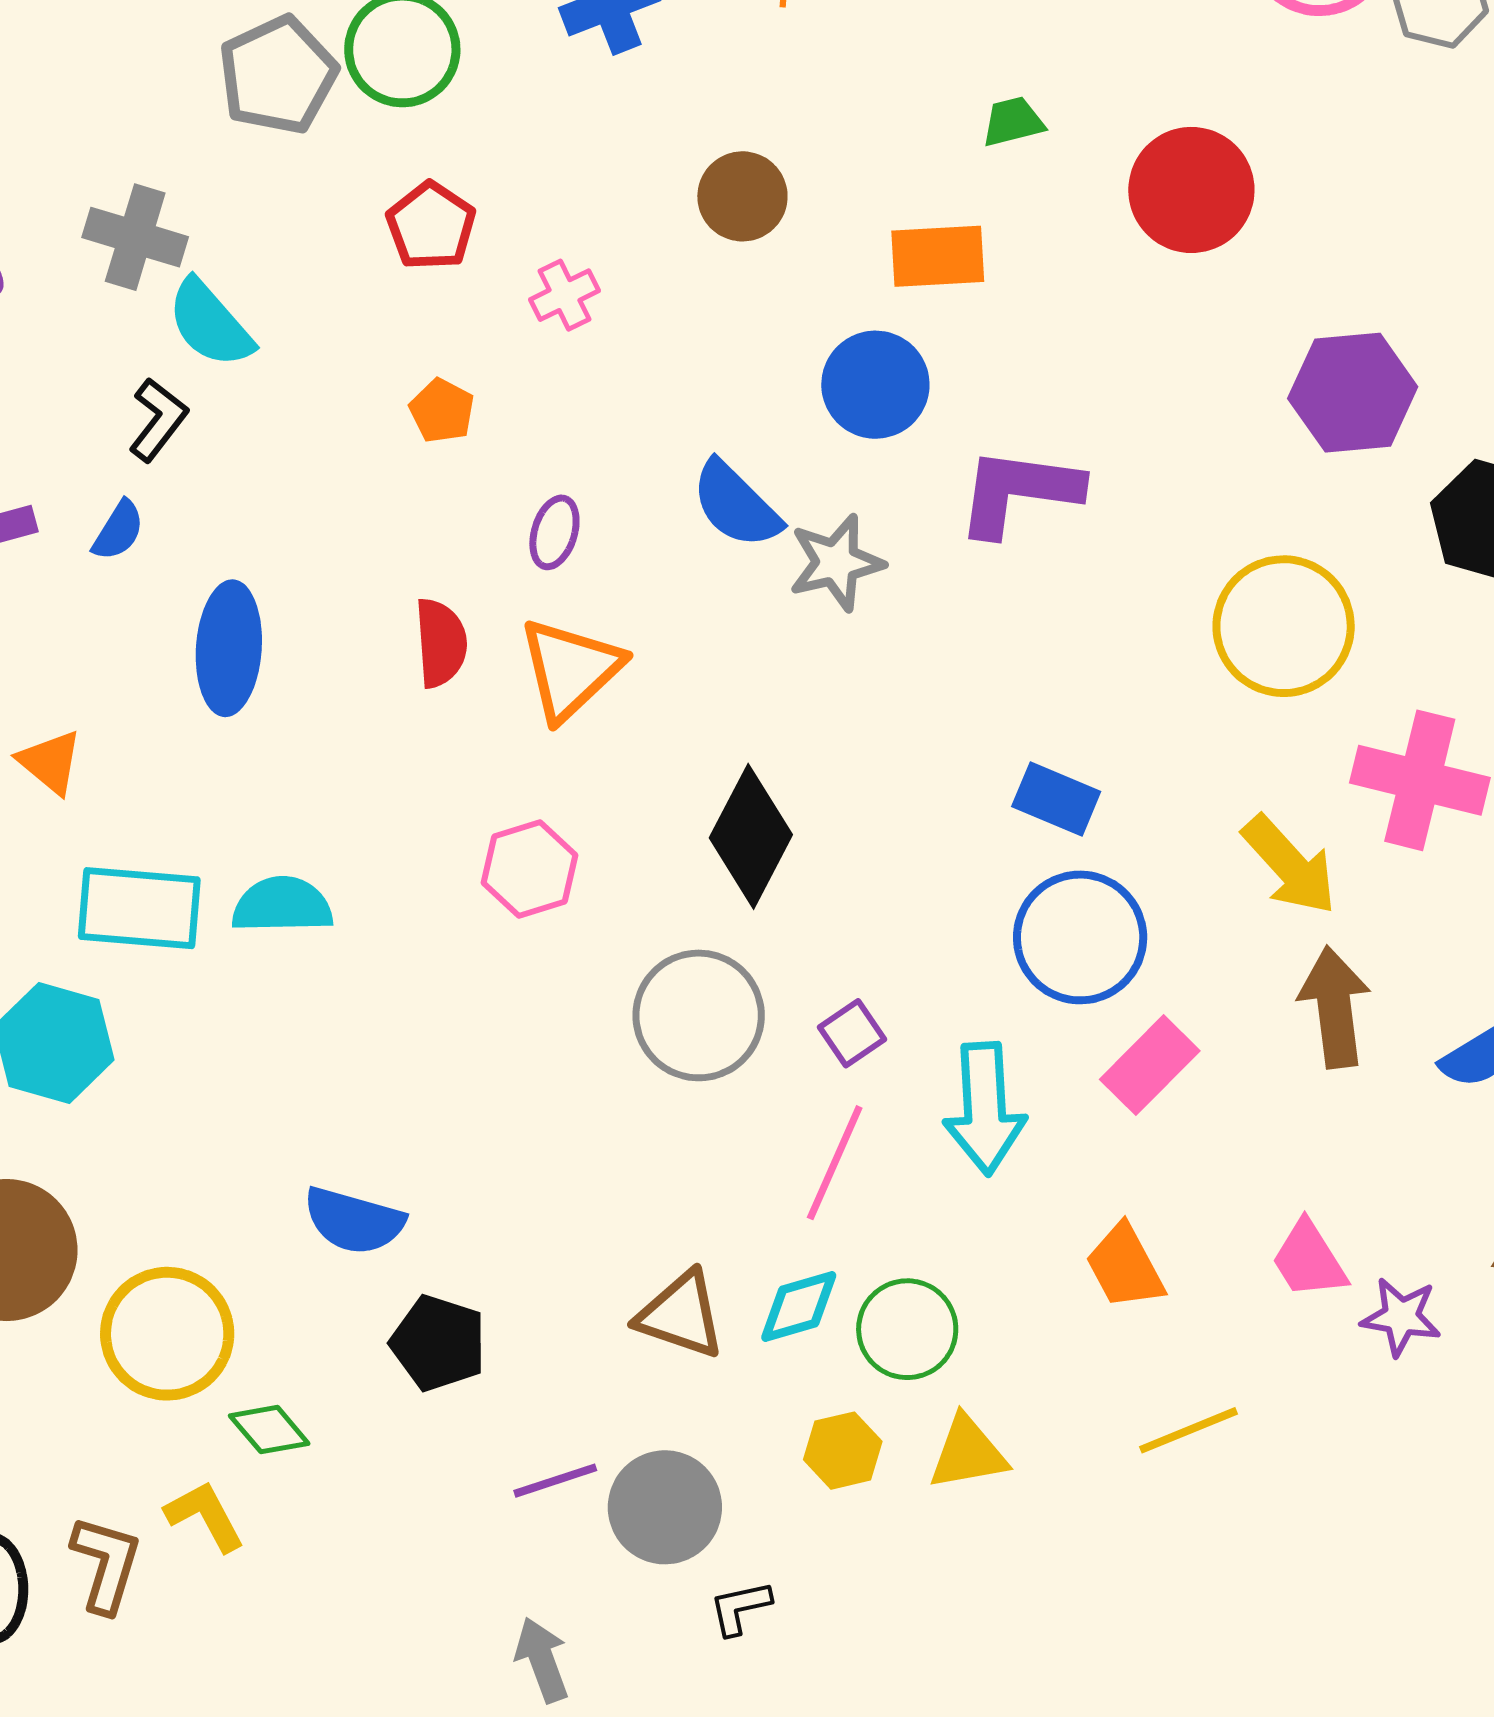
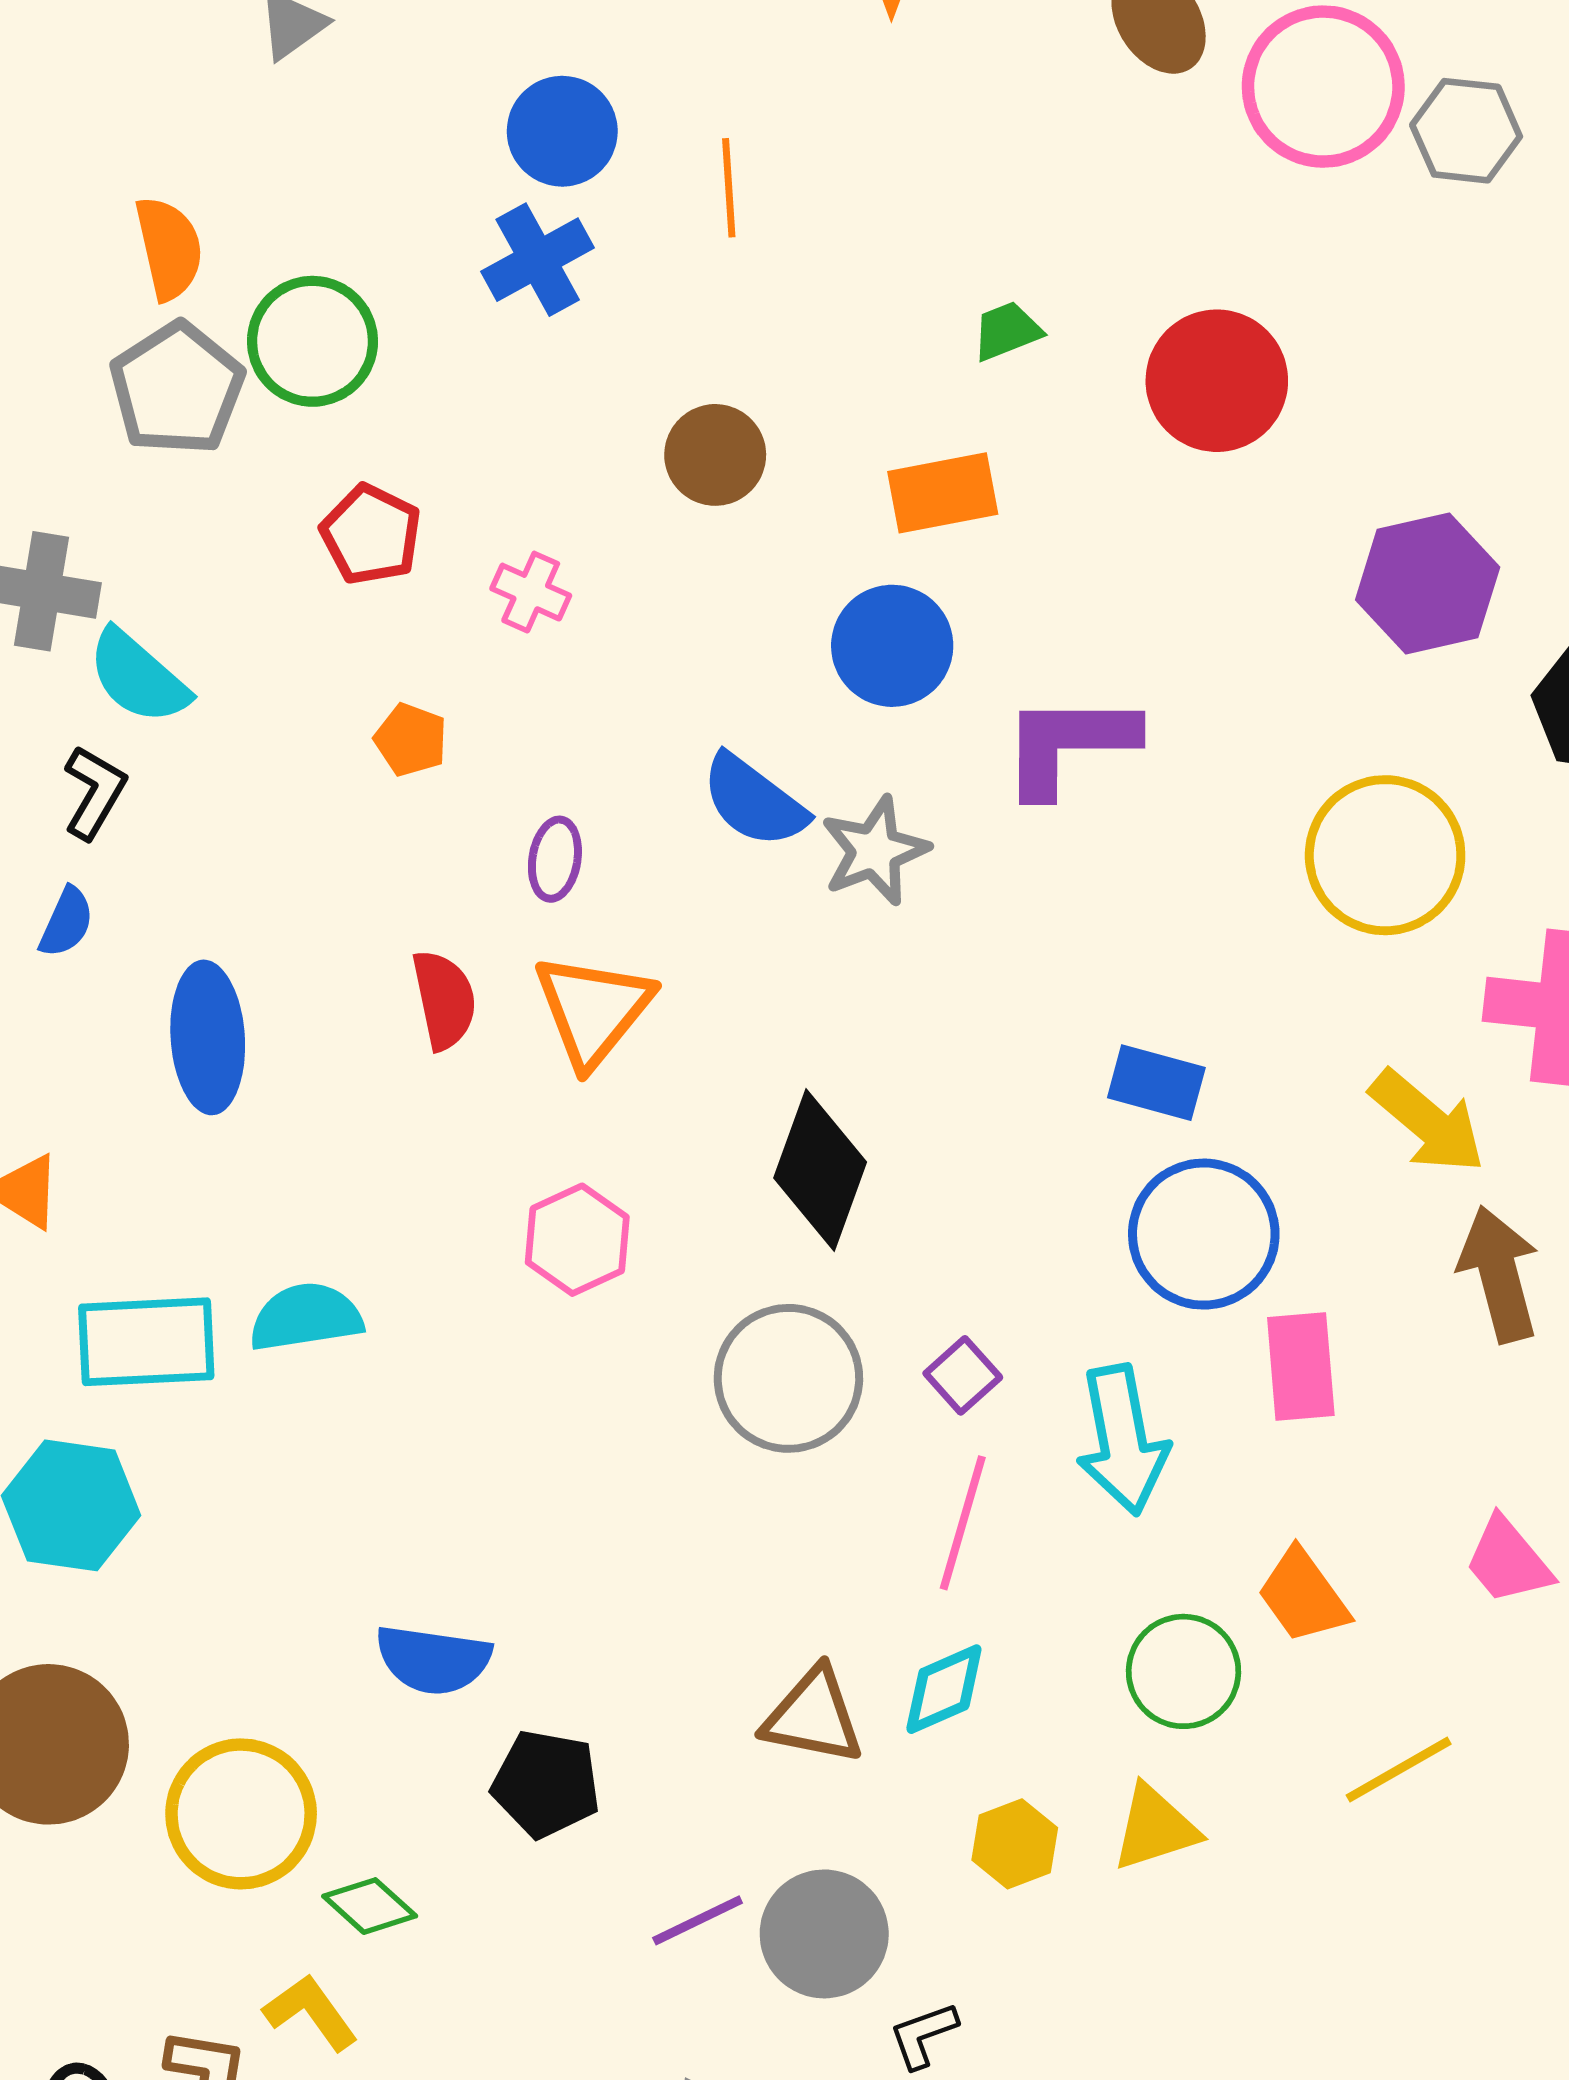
pink cross: (565, 295) -> (531, 592), turned -32
pink rectangle: (1150, 1065) -> (1301, 1366), turned -42
green circle: (907, 1329) -> (1183, 1671), moved

